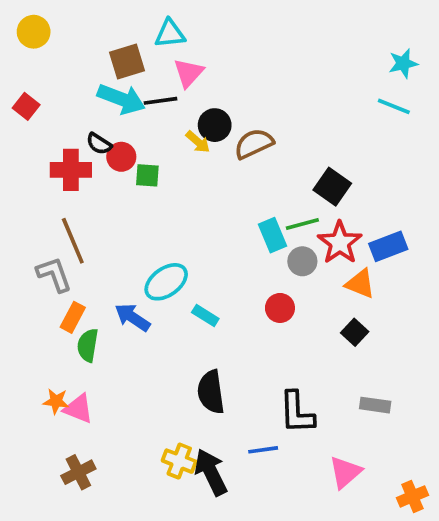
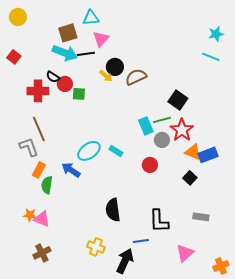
blue rectangle: (388, 246) -> (208, 155), moved
cyan rectangle: (205, 315) -> (116, 151), moved
black arrow: (211, 472) -> (125, 261), moved, turned 50

